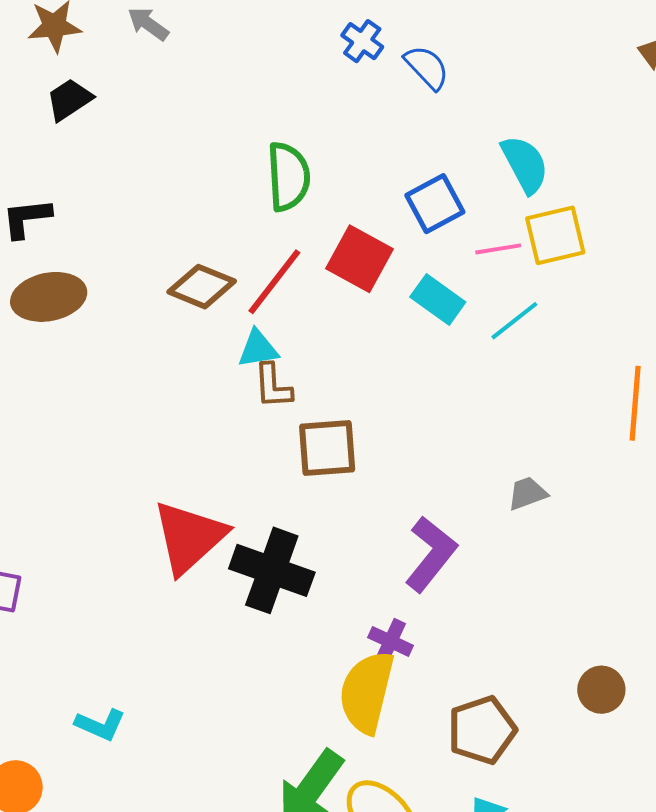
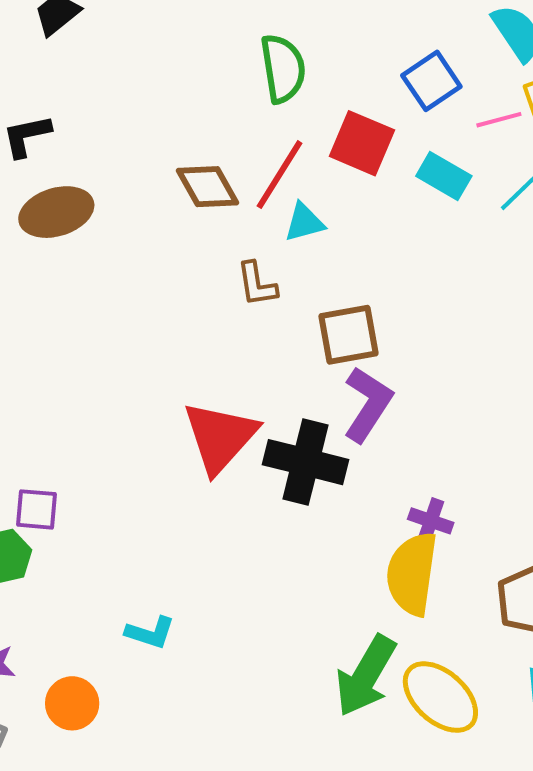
brown diamond: (202, 287) -> (207, 187), turned 44
cyan triangle: (258, 349) -> (304, 222), moved
brown L-shape: (273, 386) -> (257, 284), moved
purple L-shape: (431, 554) -> (368, 404), moved

